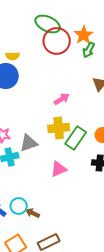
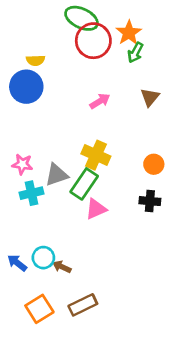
pink arrow: (62, 99) -> (100, 101), moved
yellow cross: (59, 128) -> (96, 155), turned 30
green rectangle: (76, 138) -> (84, 184), moved

